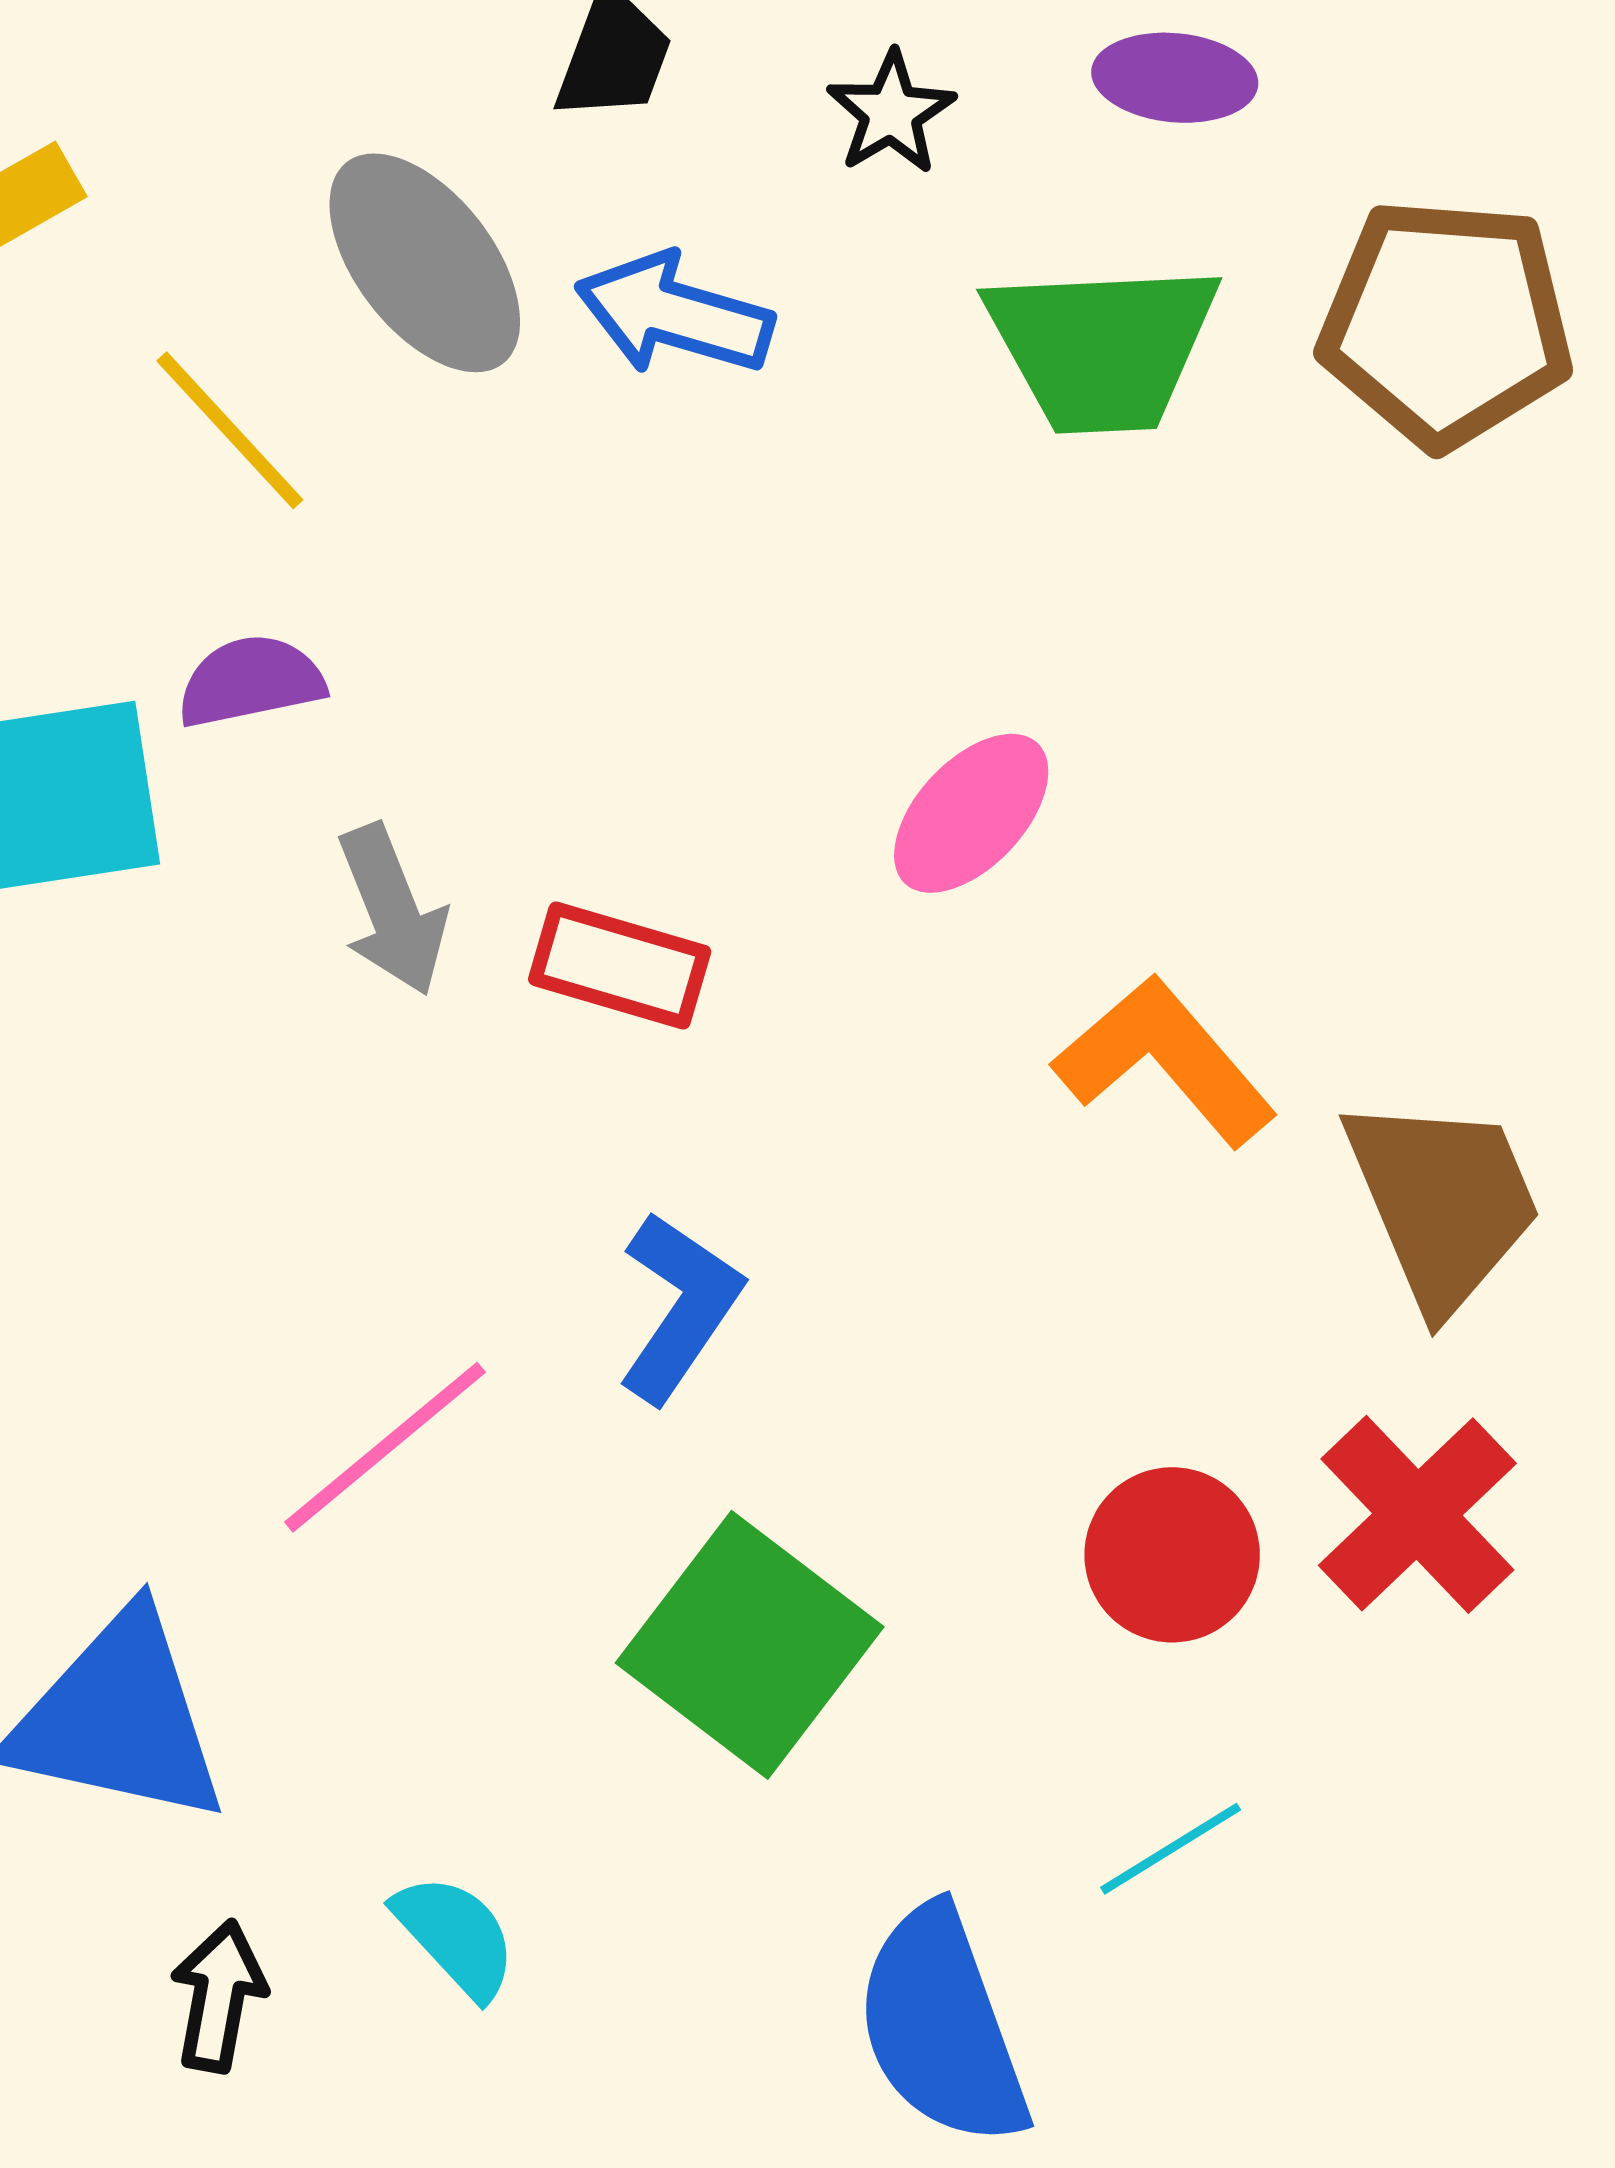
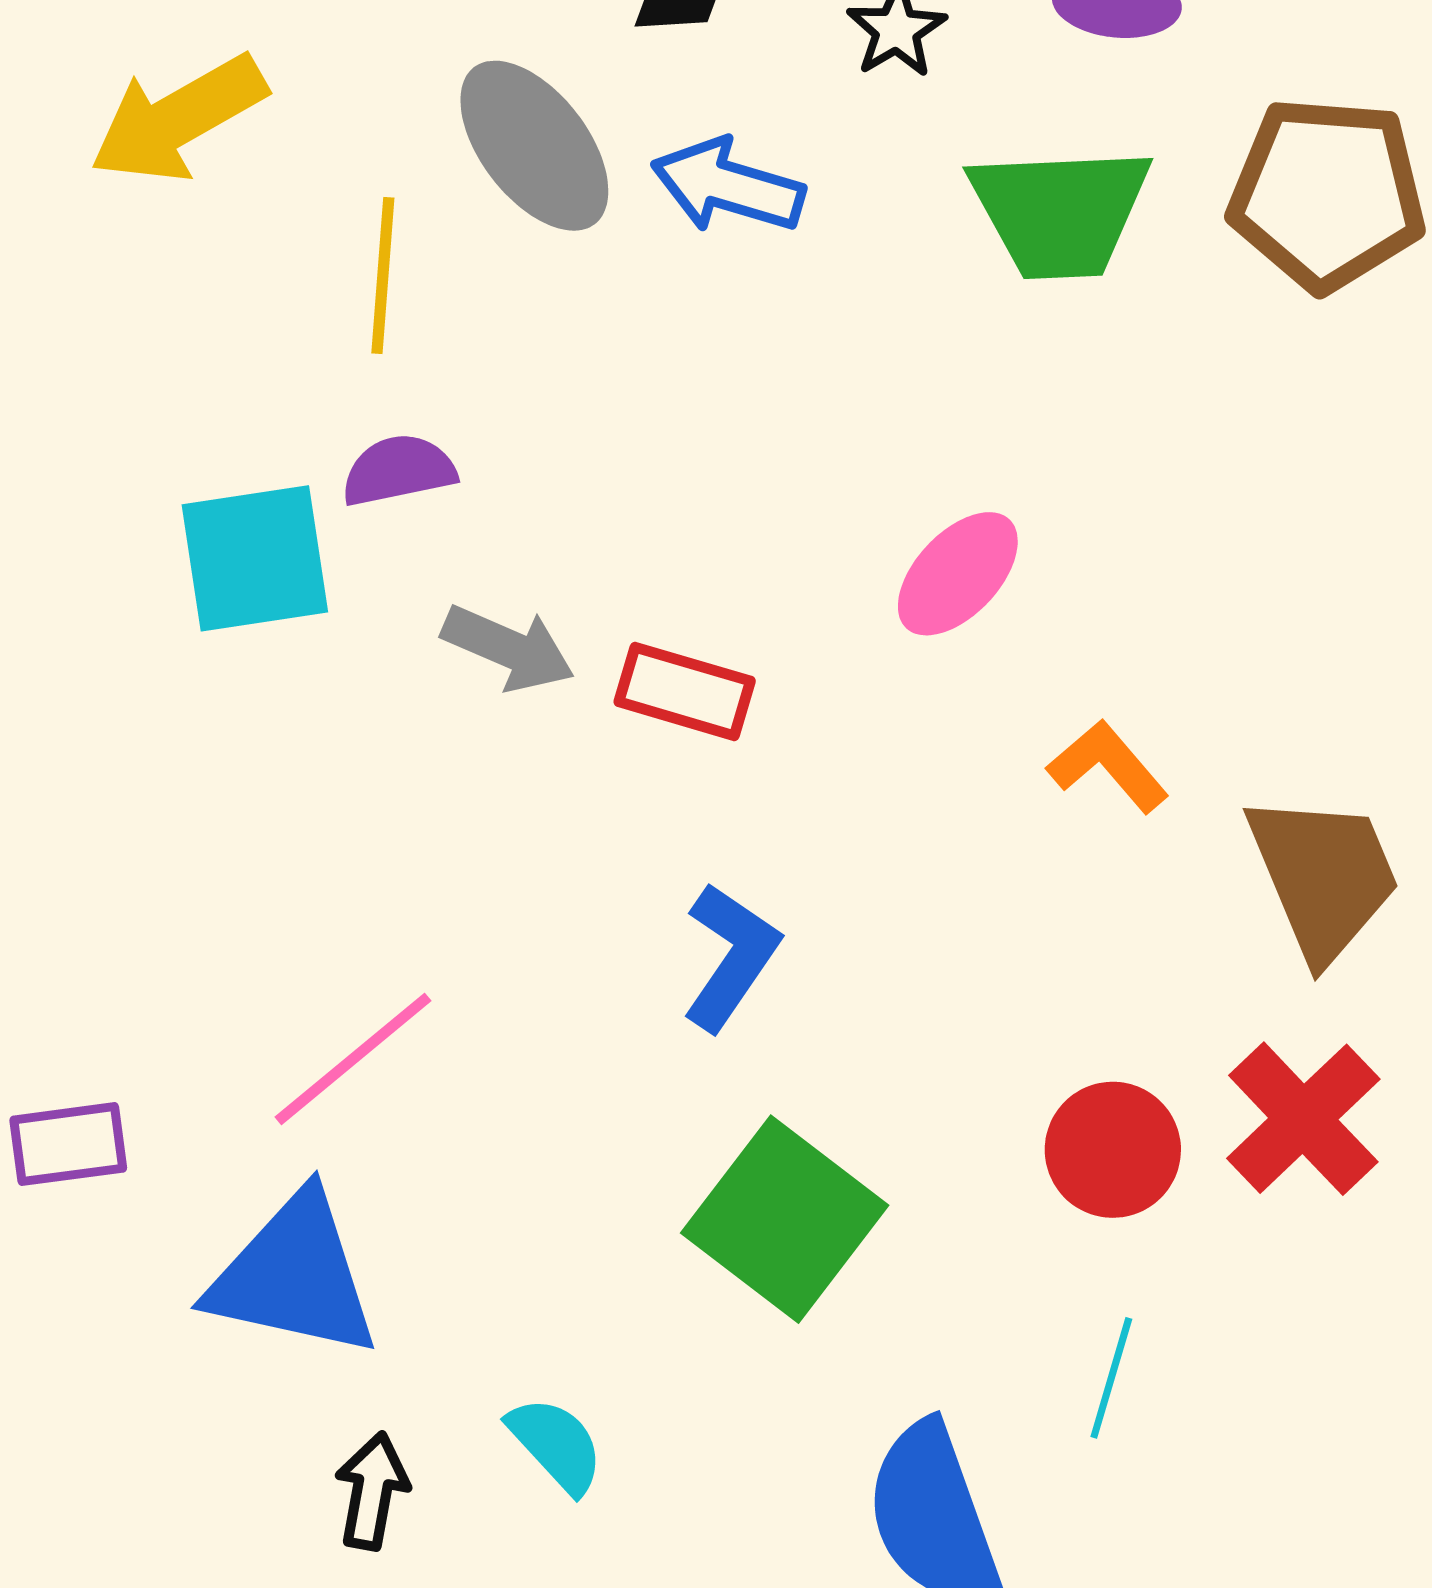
yellow line: (230, 430) -> (383, 275), turned 47
gray arrow: (392, 910) -> (508, 648), turned -45
orange L-shape: (1165, 1061) -> (1108, 766), size x0.7
pink line: (385, 1447) -> (353, 1059), moved
cyan line: (1171, 1849) -> (1111, 1378), turned -42

